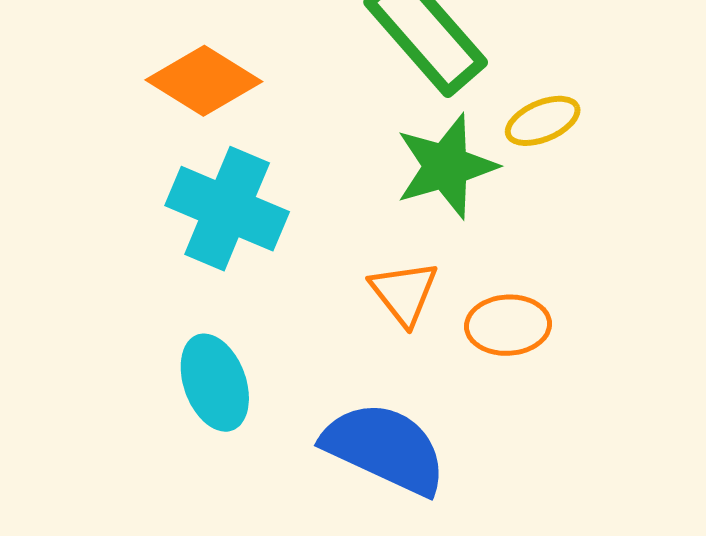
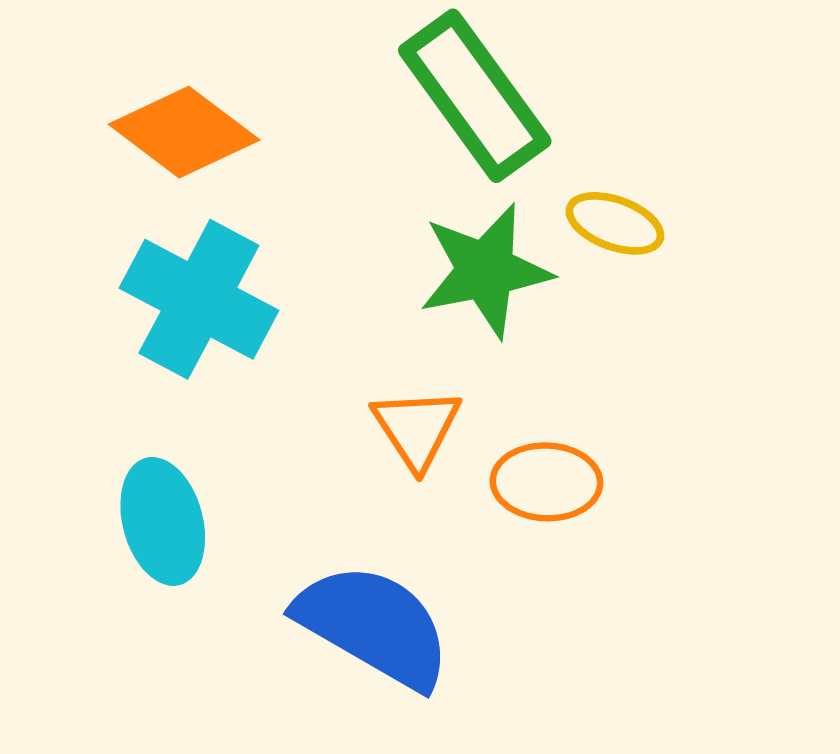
yellow ellipse: (543, 121) -> (615, 223), turned 38

